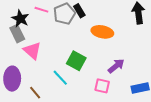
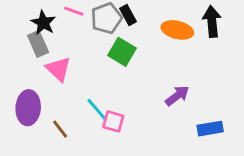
orange ellipse: (102, 32) -> (177, 30), moved
green square: (76, 61) -> (122, 52), moved
pink square: (102, 86) -> (113, 121), moved

